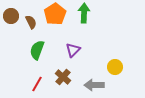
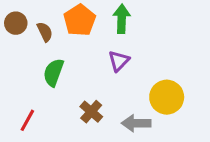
purple triangle: (73, 50) -> (119, 61), moved
yellow circle: (115, 67) -> (167, 97), size x1.5
red line: (37, 84) -> (27, 120), moved

